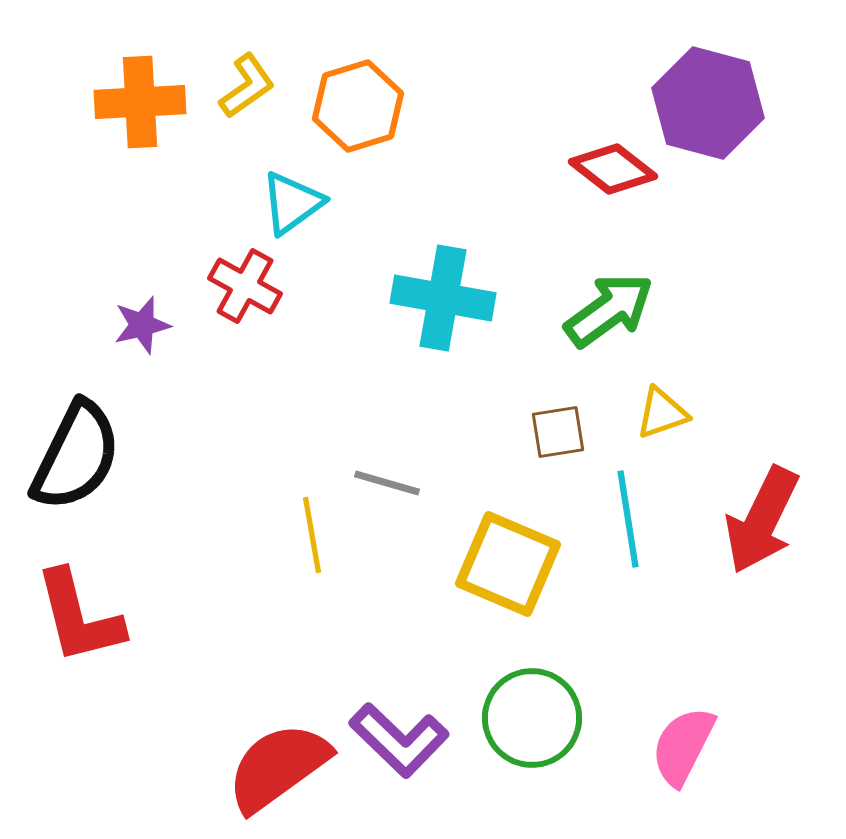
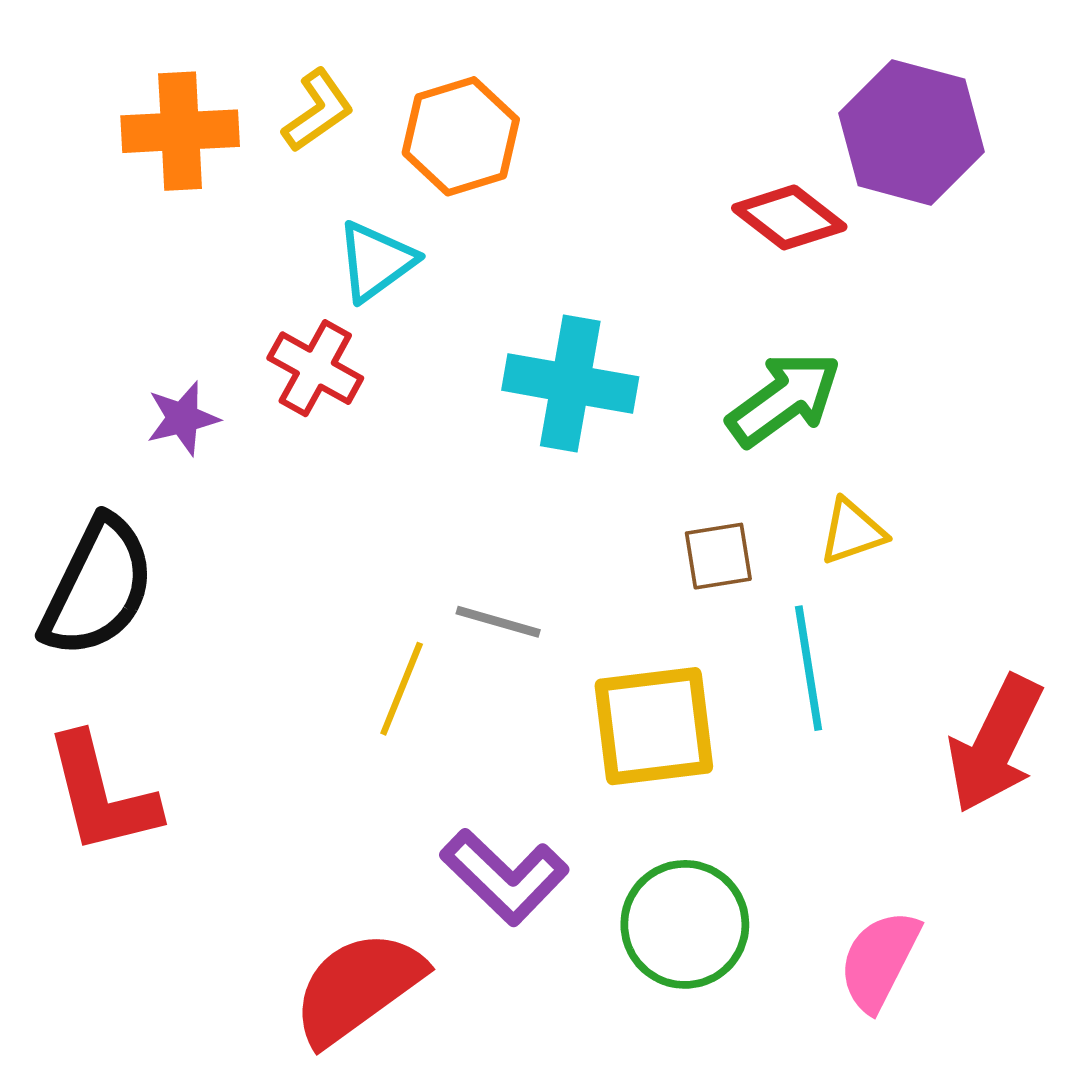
red arrow: (762, 520) -> (995, 744), moved
yellow line: (312, 535) -> (402, 689), turned 32
yellow square: (508, 564) -> (654, 726), turned -30
purple L-shape: (399, 740) -> (505, 877), moved

